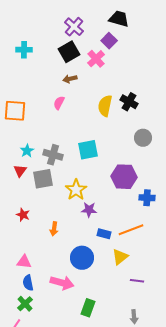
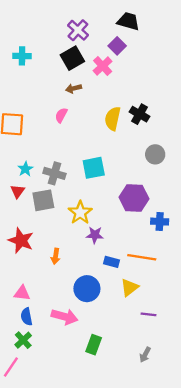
red star: (23, 215) -> (21, 241), size x1.6
orange line: (131, 230) -> (142, 257), turned 30
gray arrow: (134, 317) -> (145, 355), turned 32

